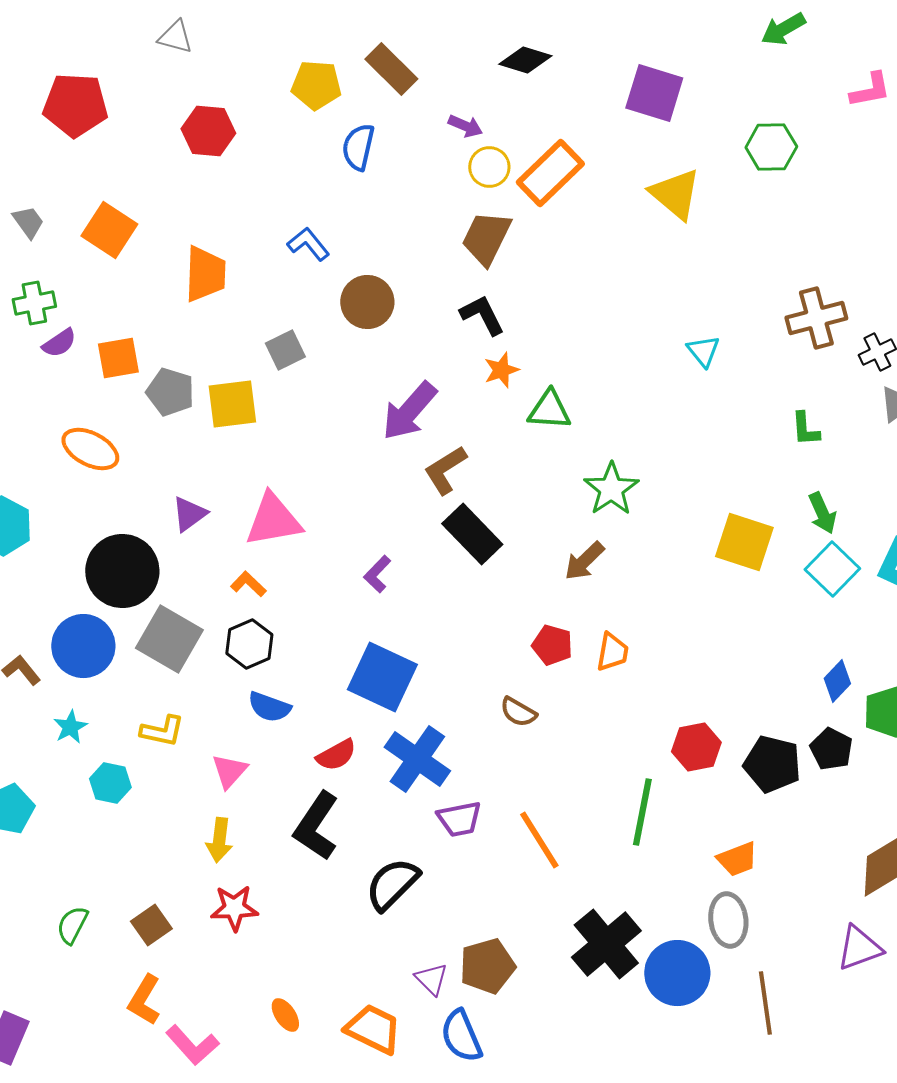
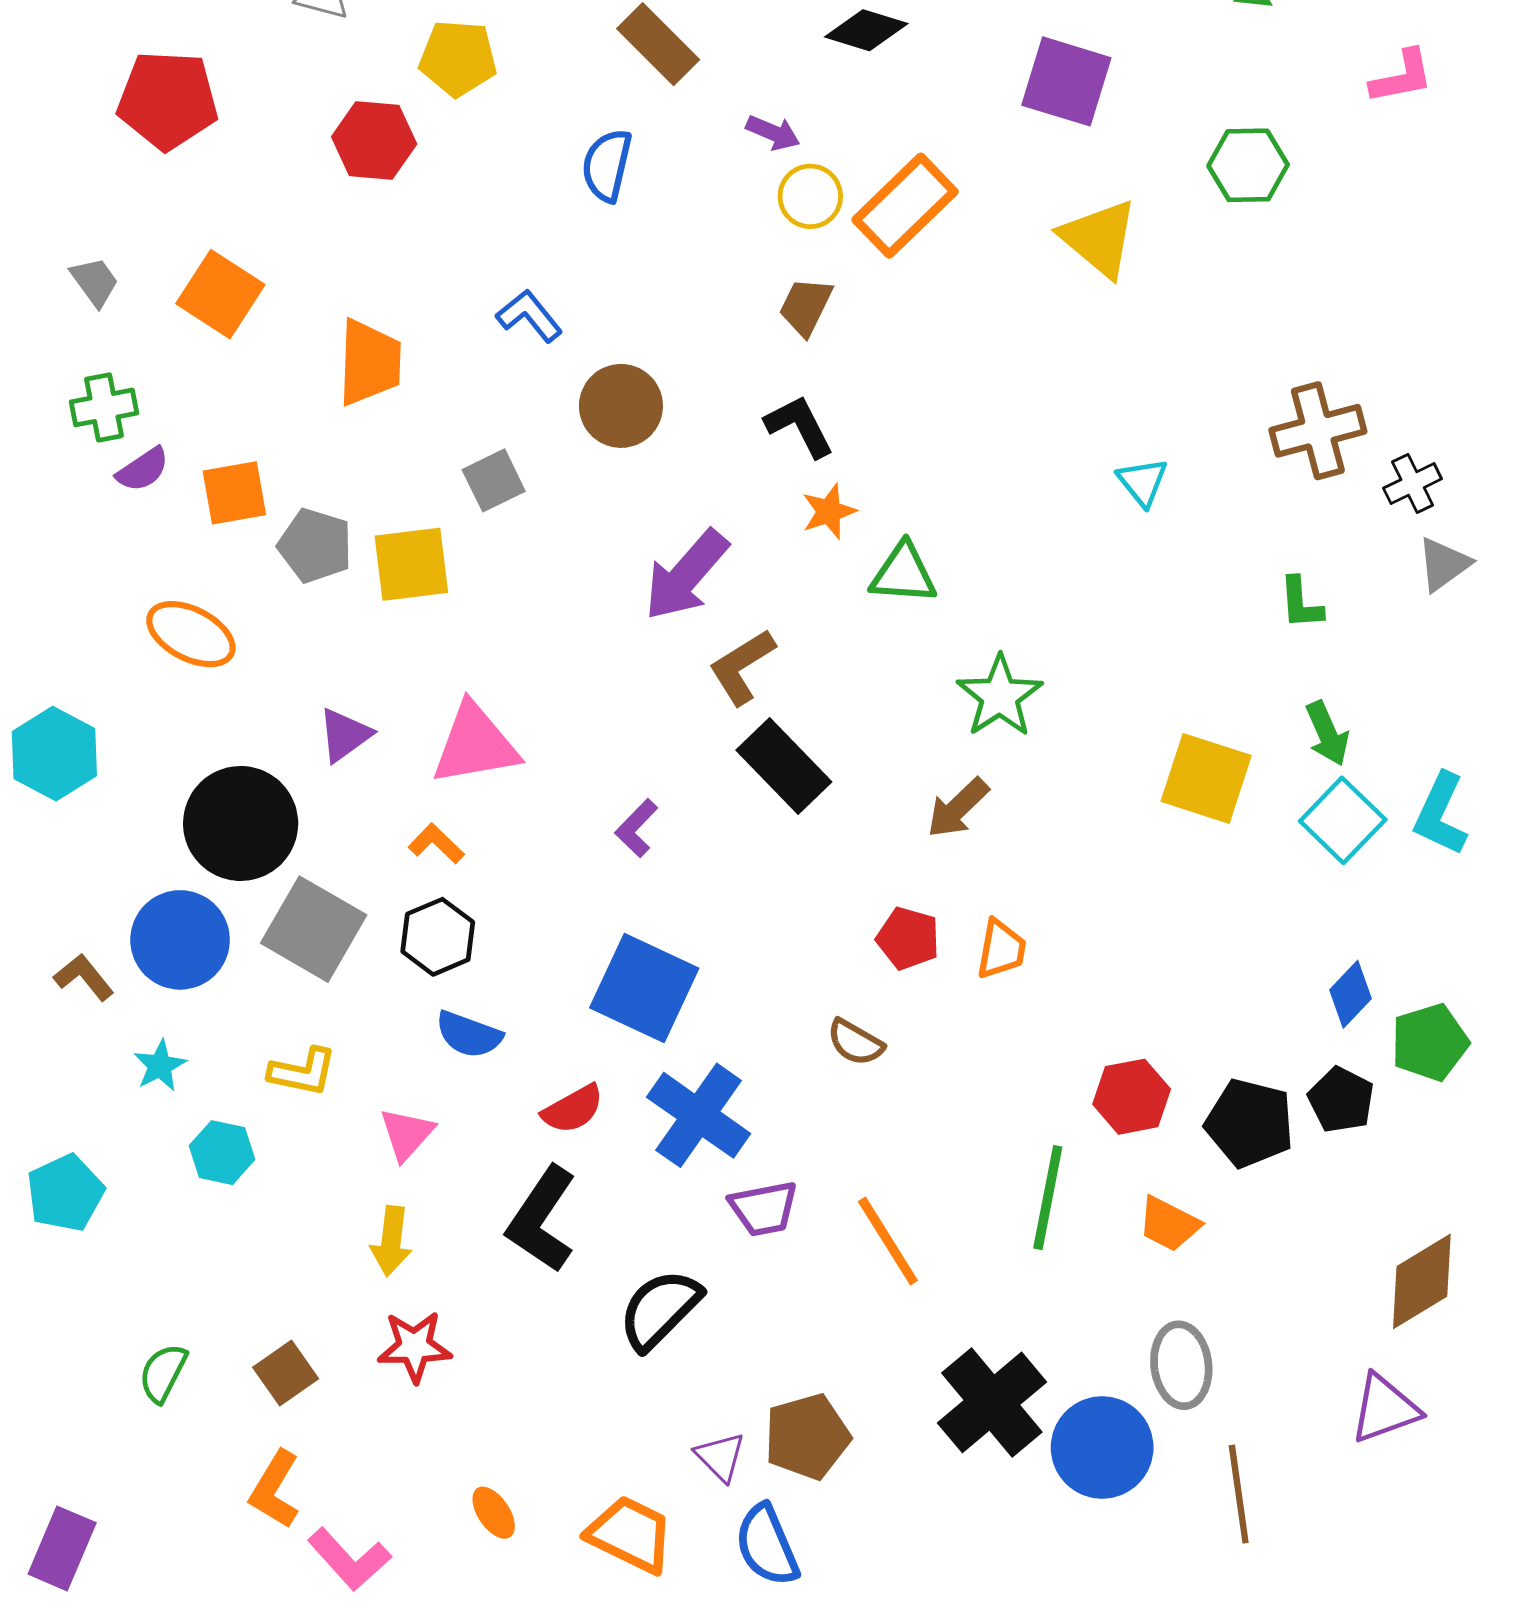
yellow pentagon: (316, 85) -> (458, 58), moved
brown trapezoid: (486, 238) -> (806, 307), size x0.7
orange trapezoid: (737, 859) -> (1169, 1224), moved, turned 48

